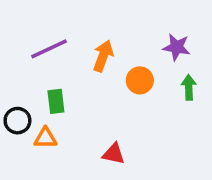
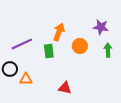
purple line: (49, 49) -> (22, 44), moved
green rectangle: (56, 101) -> (49, 51), moved

